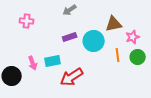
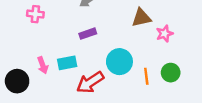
cyan circle: (94, 41) -> (119, 62), moved
orange line: (118, 55) -> (146, 76), moved
green circle: (138, 57) -> (171, 73), moved

